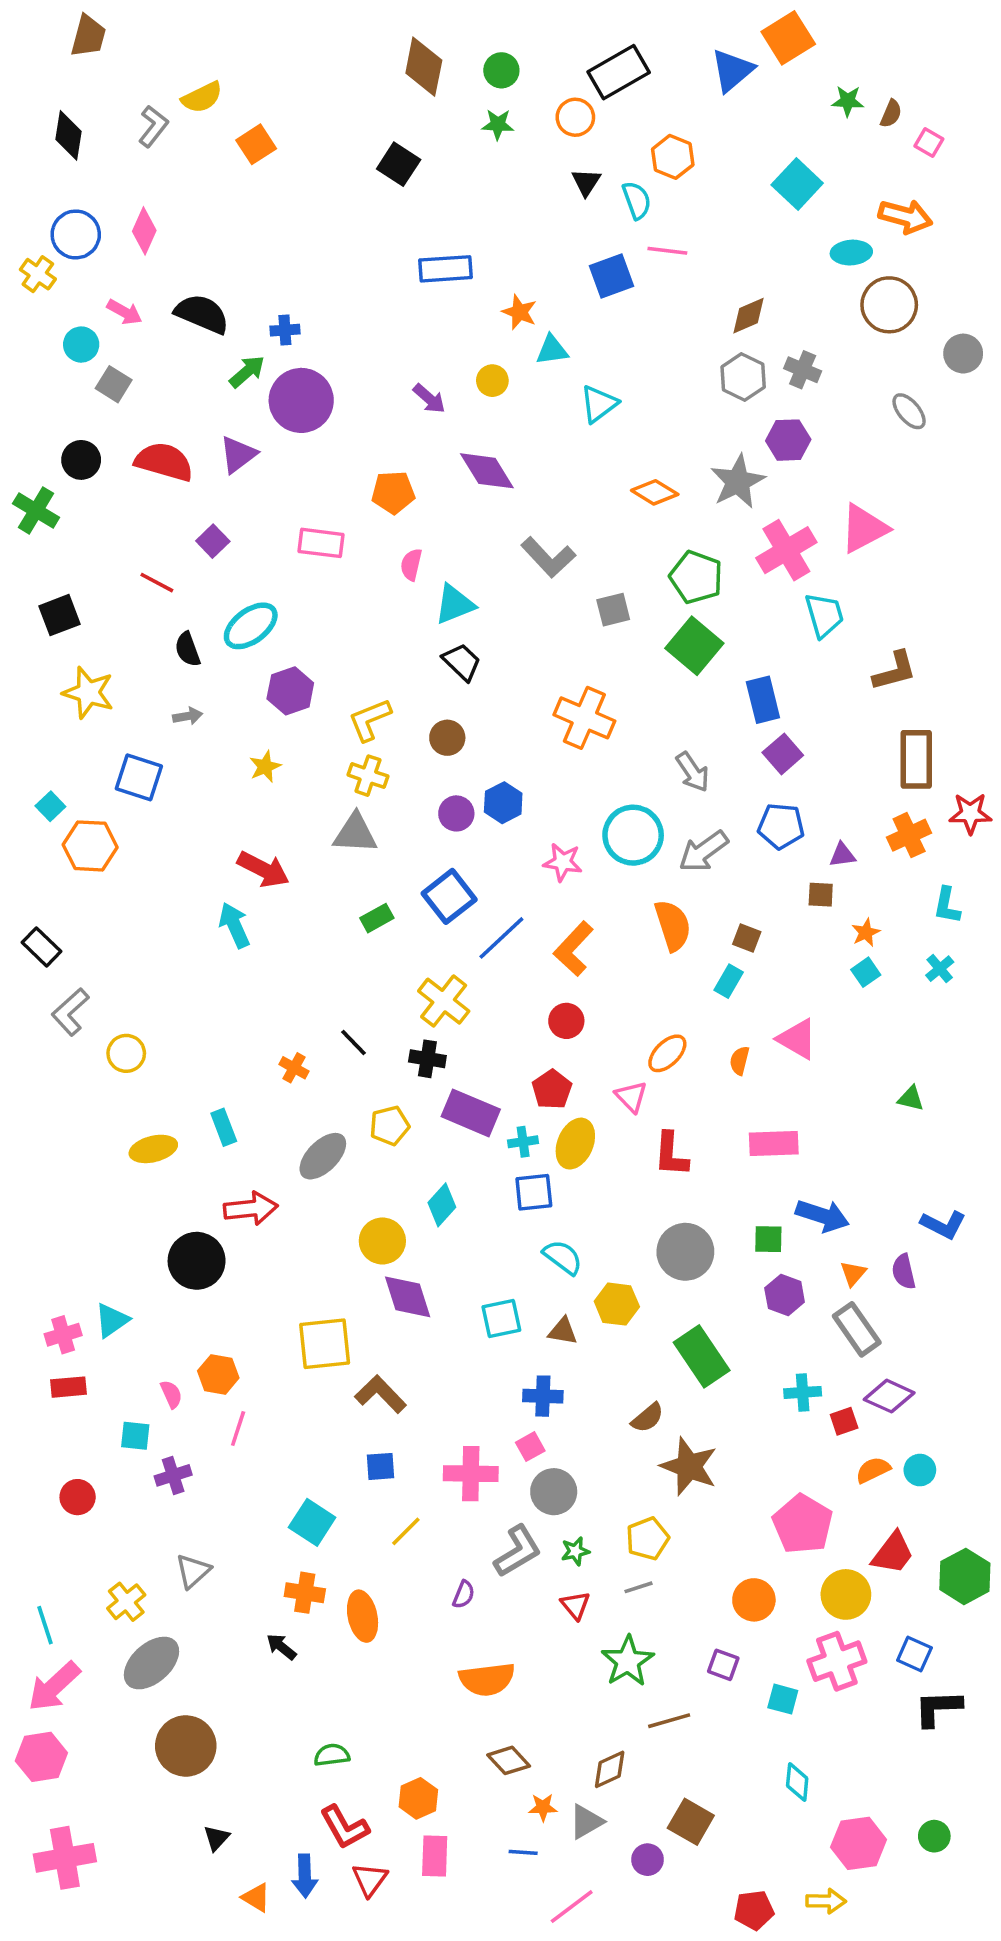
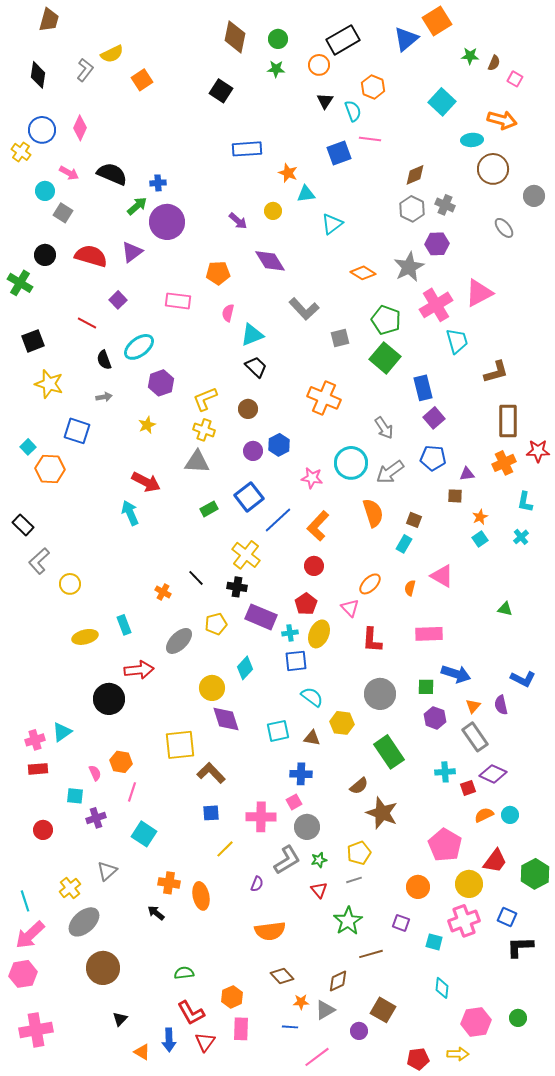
cyan square: (312, 1522) -> (144, 834), moved

